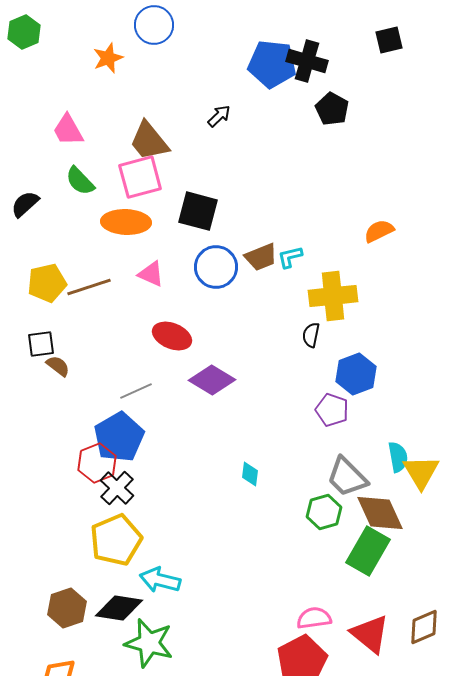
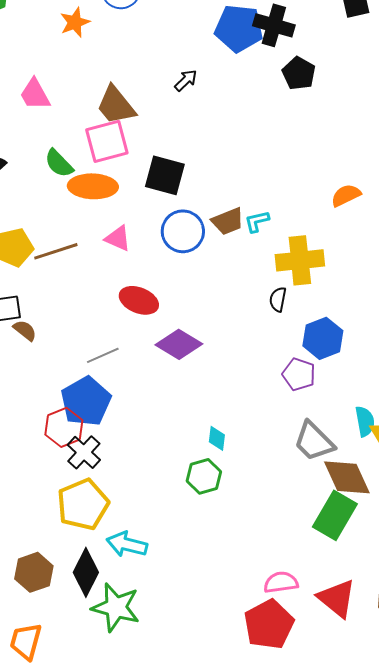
green semicircle: (80, 181) -> (59, 163), moved
green hexagon: (324, 512) -> (204, 476), moved
black diamond: (119, 608) -> (86, 572), turned -72

